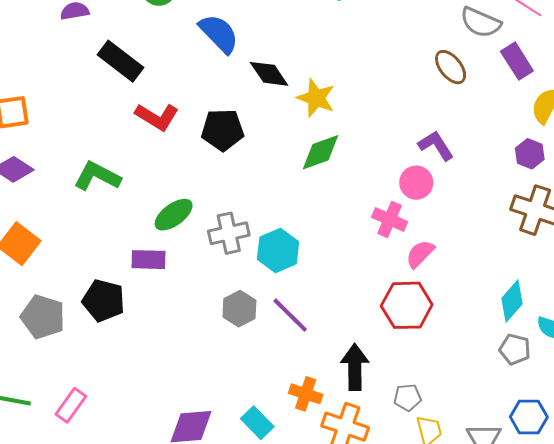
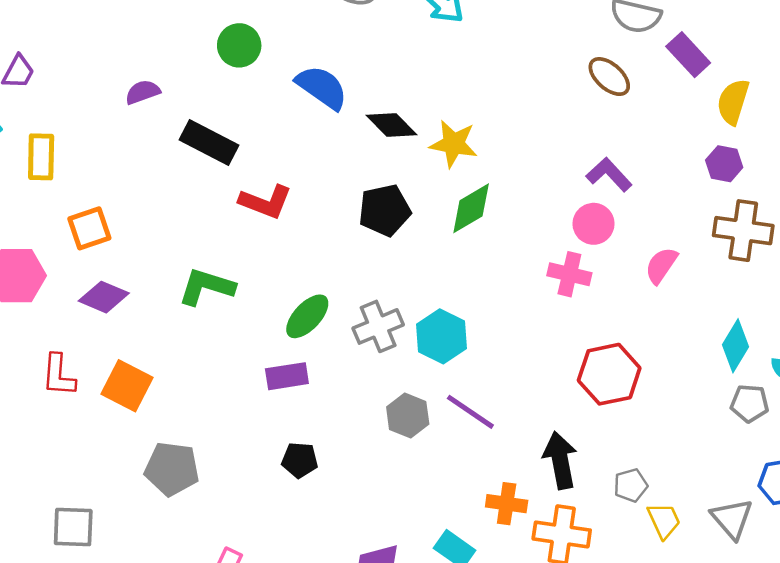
black pentagon: (222, 130) -> (385, 210), moved
pink semicircle: (420, 254) -> (661, 265), moved
black pentagon: (104, 301) -> (300, 460), moved, size x0.7

